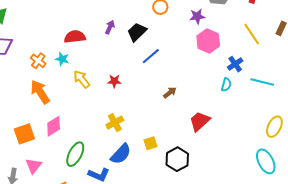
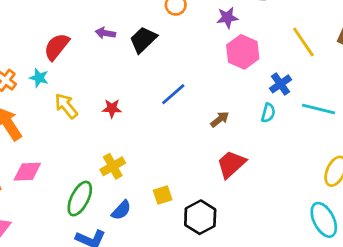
purple arrow: (110, 27) -> (105, 33), turned -104
red semicircle: (75, 37) -> (57, 47), turned -45
blue line: (151, 56) -> (173, 94), moved
brown arrow: (170, 93) -> (220, 119), moved
pink diamond: (54, 126) -> (27, 172), turned 30
green ellipse: (75, 154) -> (80, 199), moved
blue semicircle: (121, 154) -> (121, 210), size x0.7

